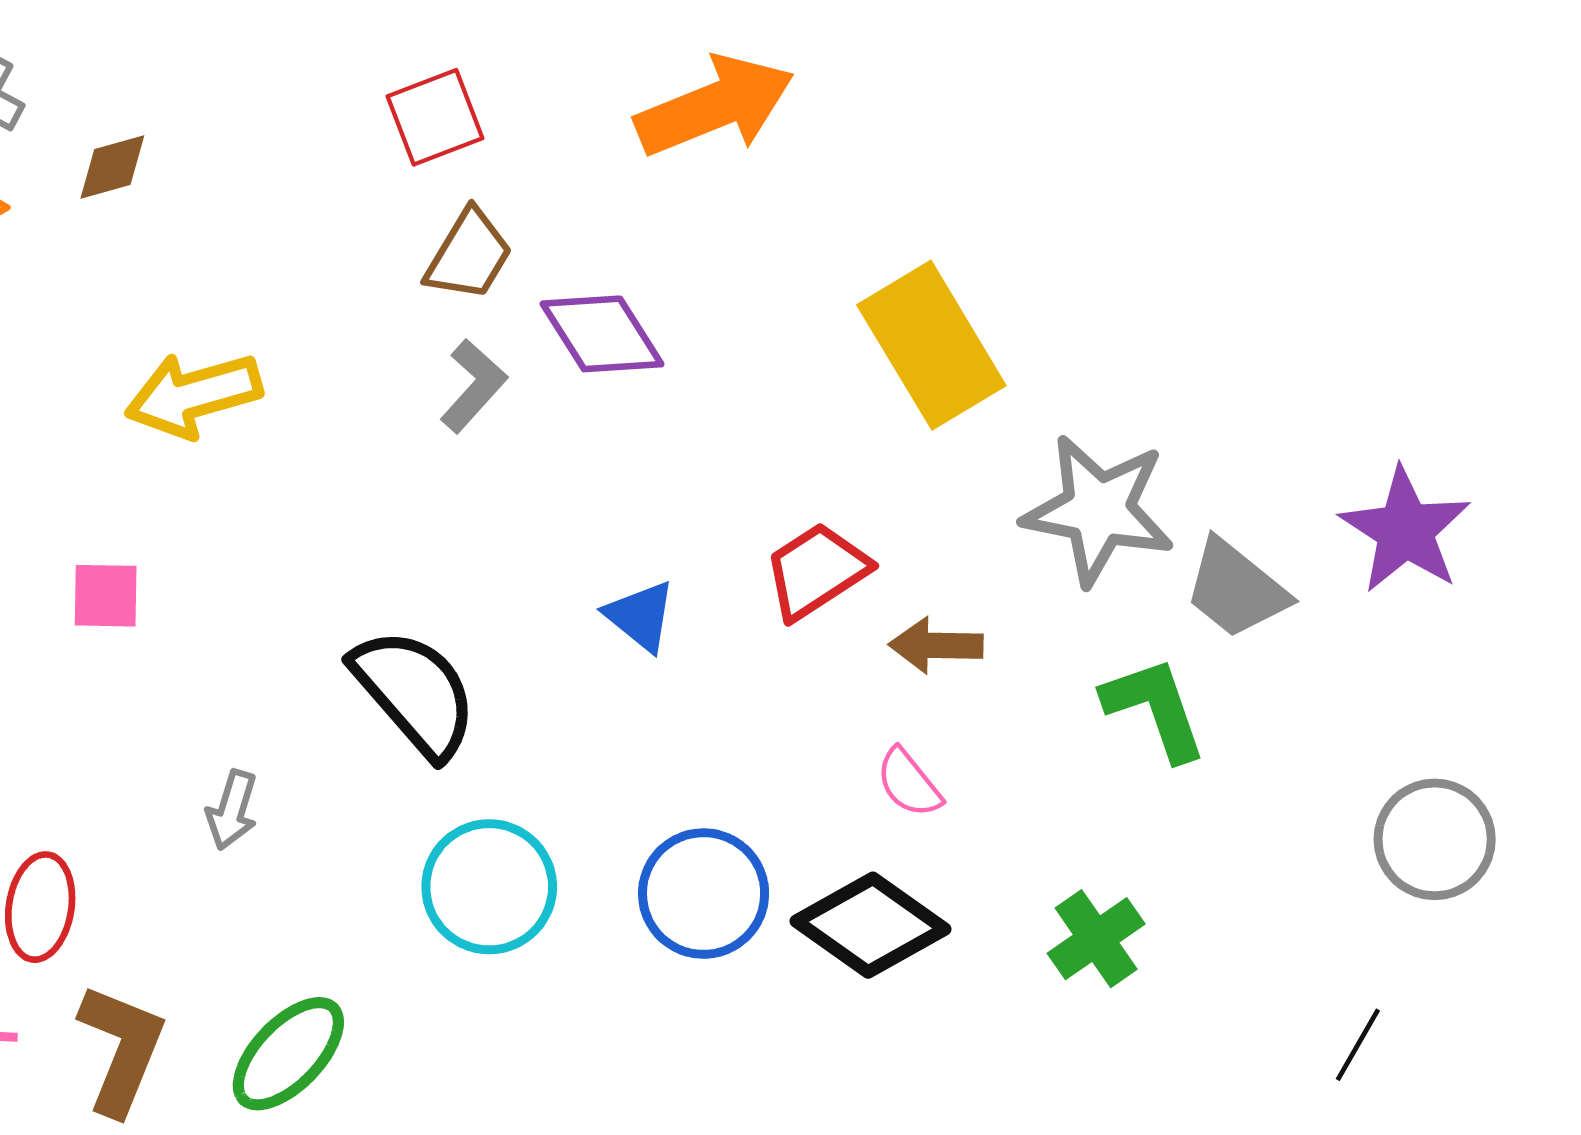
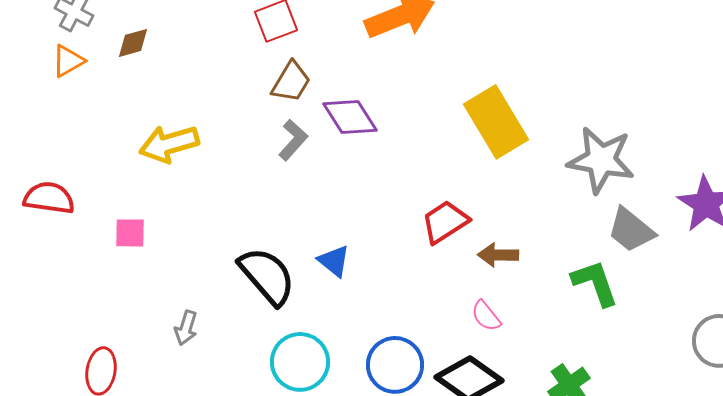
gray star: (1098, 510) -> (601, 160), moved
blue triangle: (640, 616) -> (334, 261), moved

